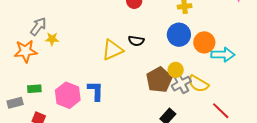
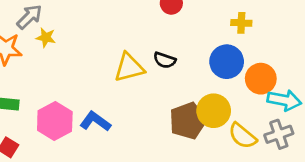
yellow circle: (176, 70) -> (214, 111), size x1.5
gray cross: (181, 84) -> (279, 134), moved
blue L-shape: (96, 91) -> (95, 121), turned -65

